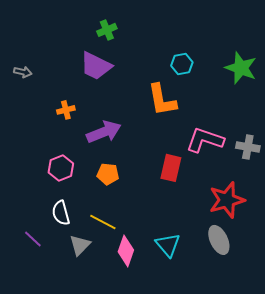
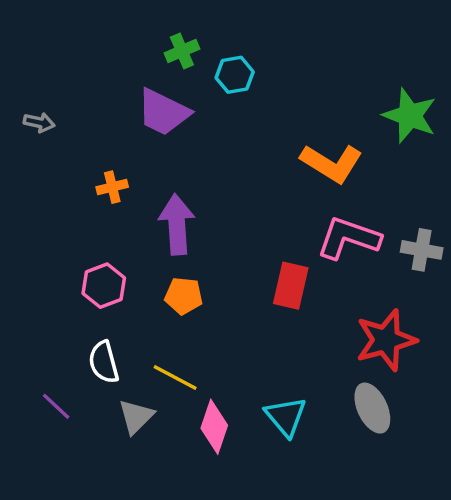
cyan hexagon: (182, 64) -> (235, 75), moved
orange L-shape: (162, 100) -> (332, 163), moved, turned -48
purple arrow: (104, 132) -> (177, 224), turned -72

